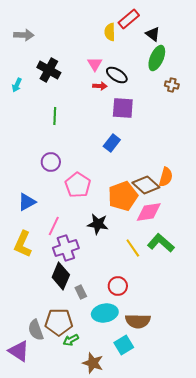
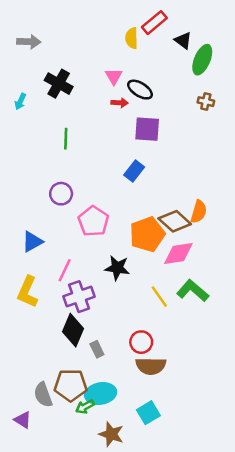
green ellipse: (157, 58) -> (202, 60), moved
cyan ellipse: (105, 313) -> (101, 394), moved
brown semicircle: (138, 321) -> (151, 366), moved
purple triangle: (19, 351) -> (23, 420), size x0.7

